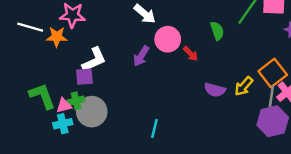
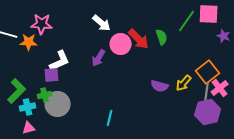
red arrow: (191, 54) -> (139, 39), moved, size x1.6
green L-shape: (42, 96) -> (17, 91), turned 65
pink triangle: (64, 106) -> (29, 128), moved
cyan cross: (63, 124) -> (28, 107), moved

